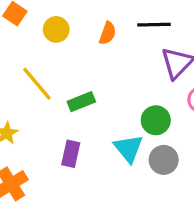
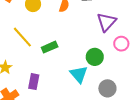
purple rectangle: (71, 154) -> (34, 82), moved
gray circle: (164, 160) -> (107, 88), moved

